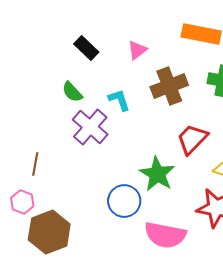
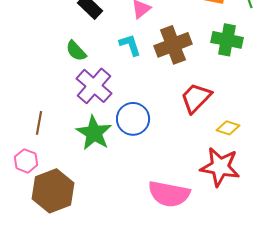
cyan L-shape: (119, 100) -> (130, 45), moved
green star: (157, 174) -> (94, 133), moved
blue circle: (124, 201) -> (133, 119), moved

